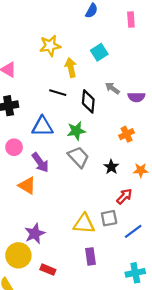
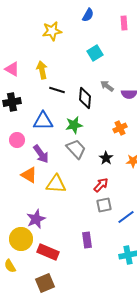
yellow star: (50, 46) -> (52, 31), moved
yellow arrow: (71, 68) -> (42, 70), moved
red arrow: (124, 196) -> (101, 185), moved
yellow triangle: (84, 224) -> (56, 184), moved
red rectangle: (48, 270) -> (48, 252), size x1.5

